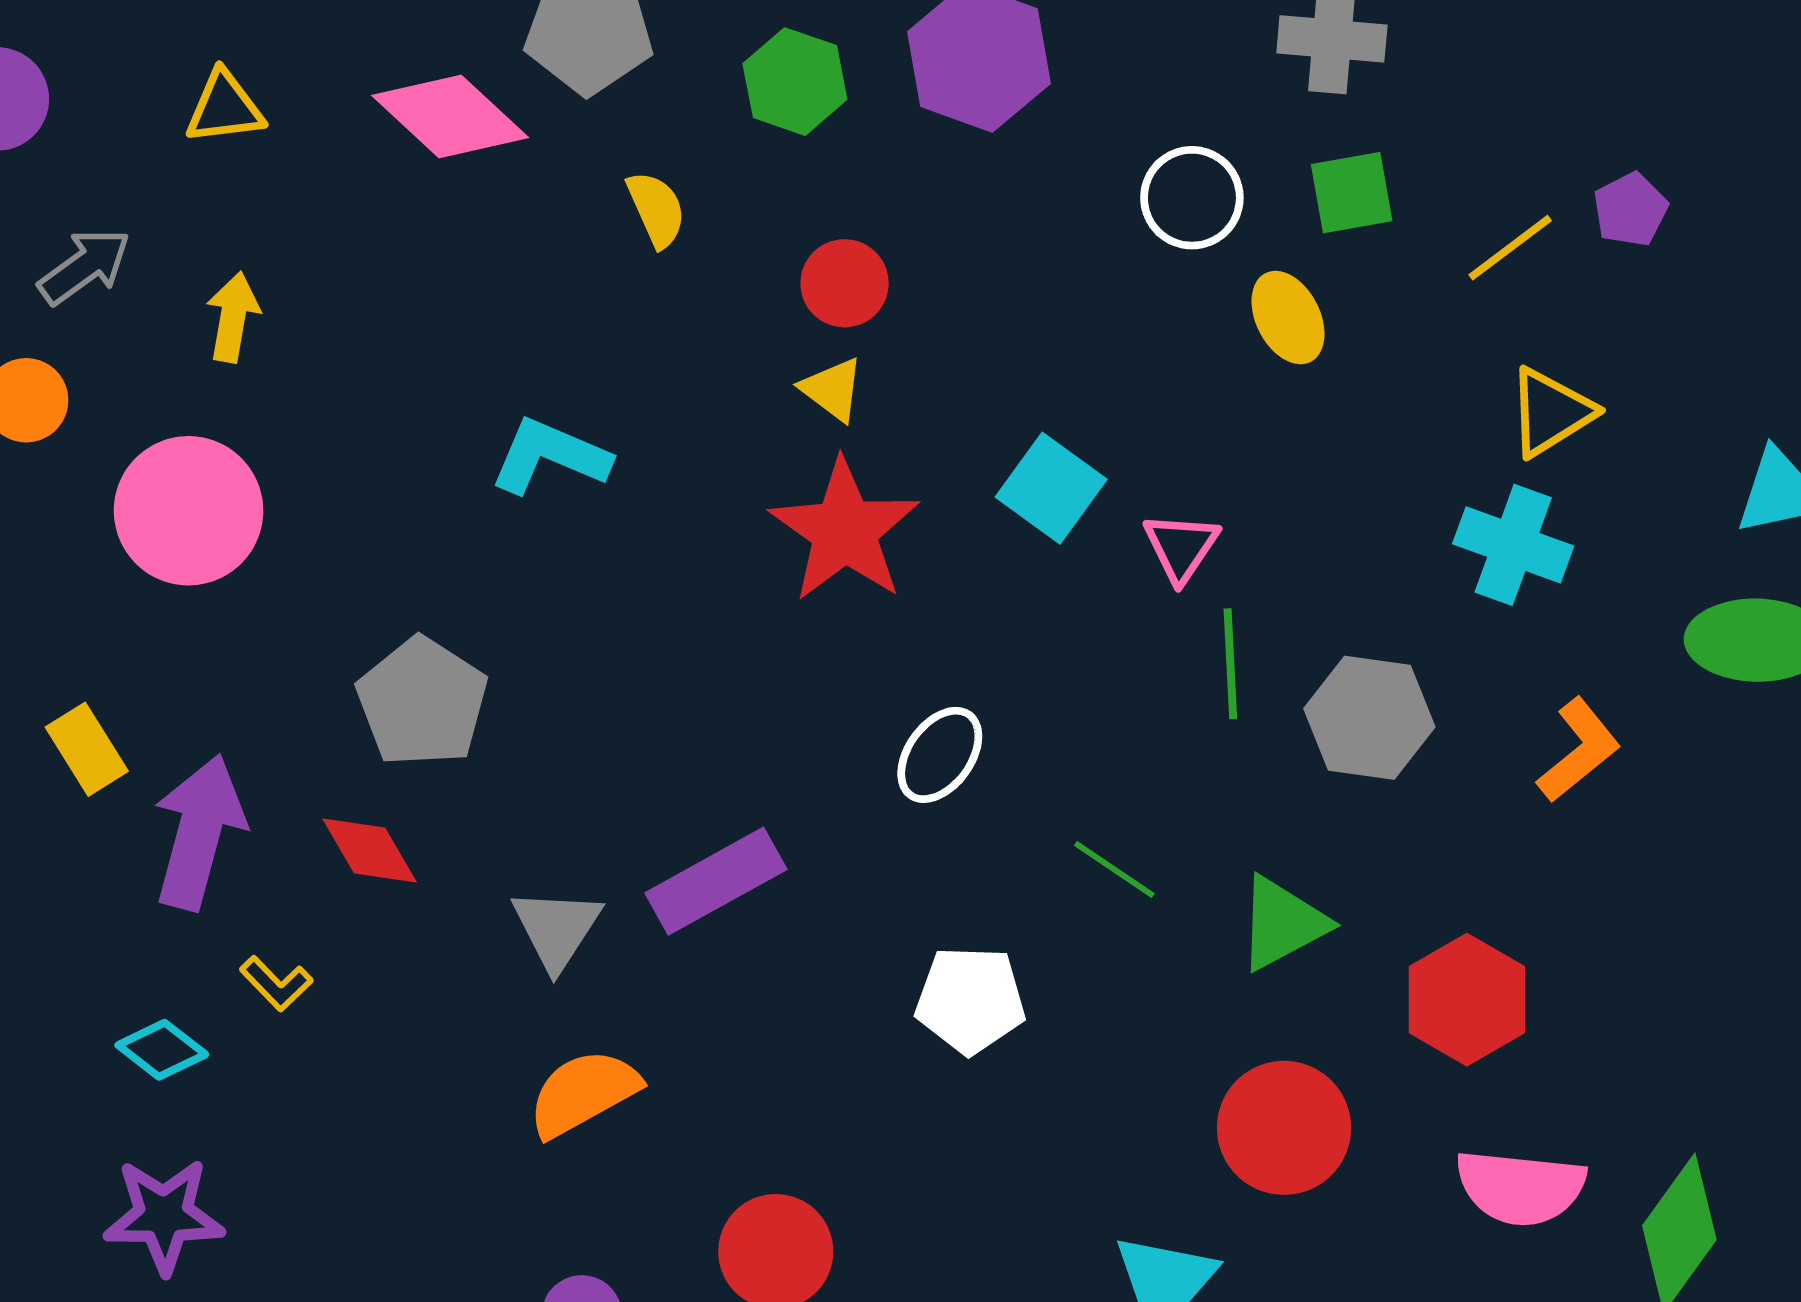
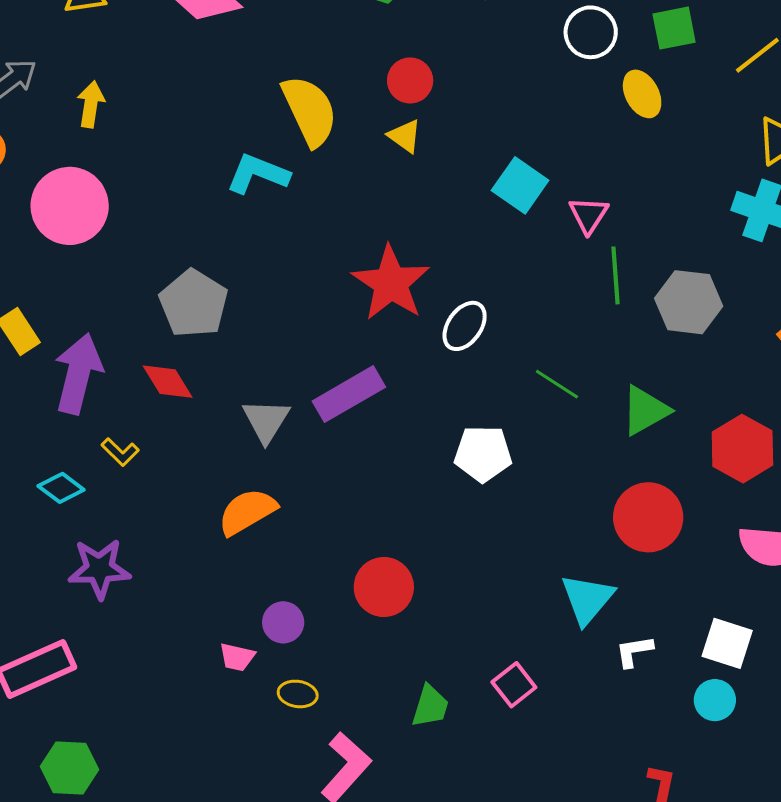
yellow semicircle: (656, 209) -> (310, 111), moved, size x1.8
red star: (844, 531) -> (391, 283), moved
orange semicircle: (583, 1093) -> (247, 512), moved
purple star: (164, 1216) -> (99, 569), moved

